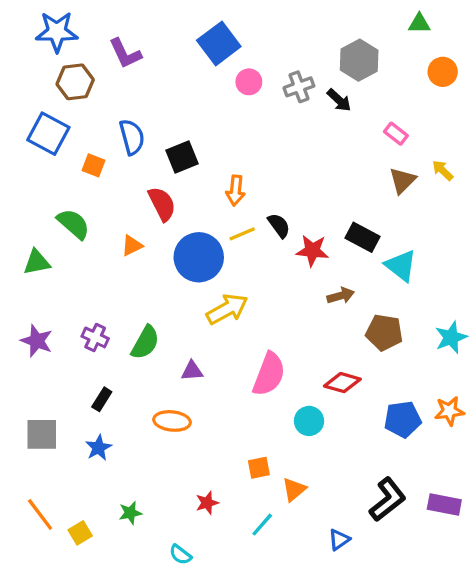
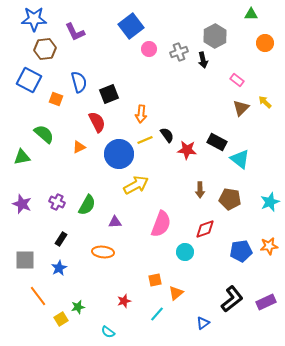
black arrow: (339, 100) -> (203, 60), turned 35
brown arrow: (341, 296) -> (200, 190), moved, turned 105
red diamond: (342, 383) -> (205, 229), turned -35
purple rectangle: (444, 505) -> (266, 302), turned -36
orange line: (40, 515) -> (38, 296), moved
yellow square: (80, 533) -> (61, 319), moved

